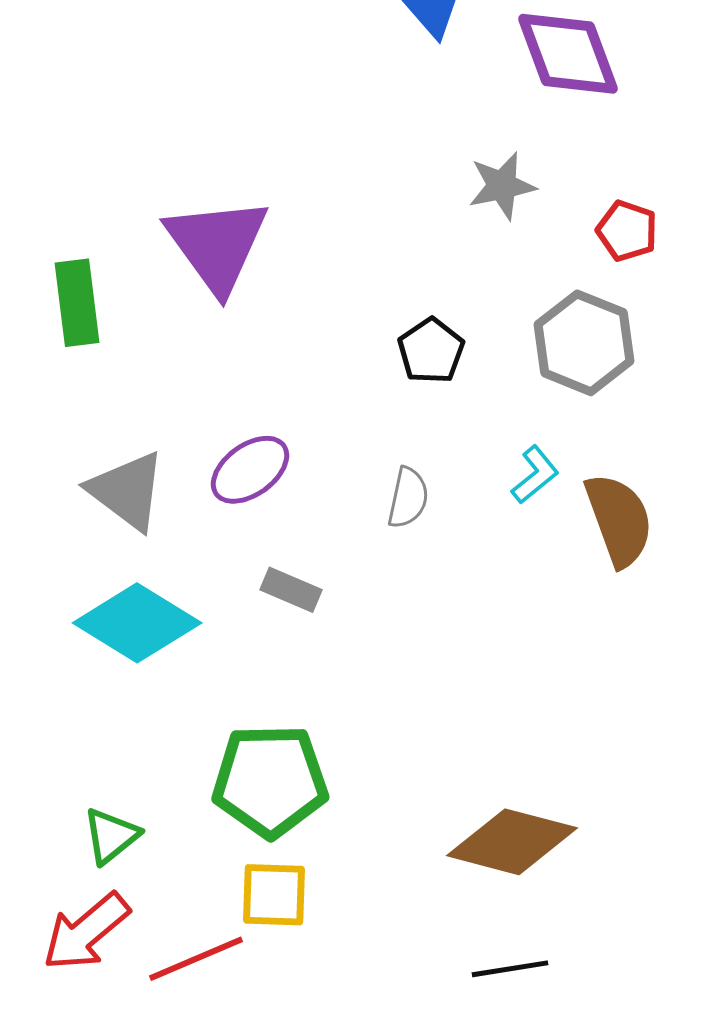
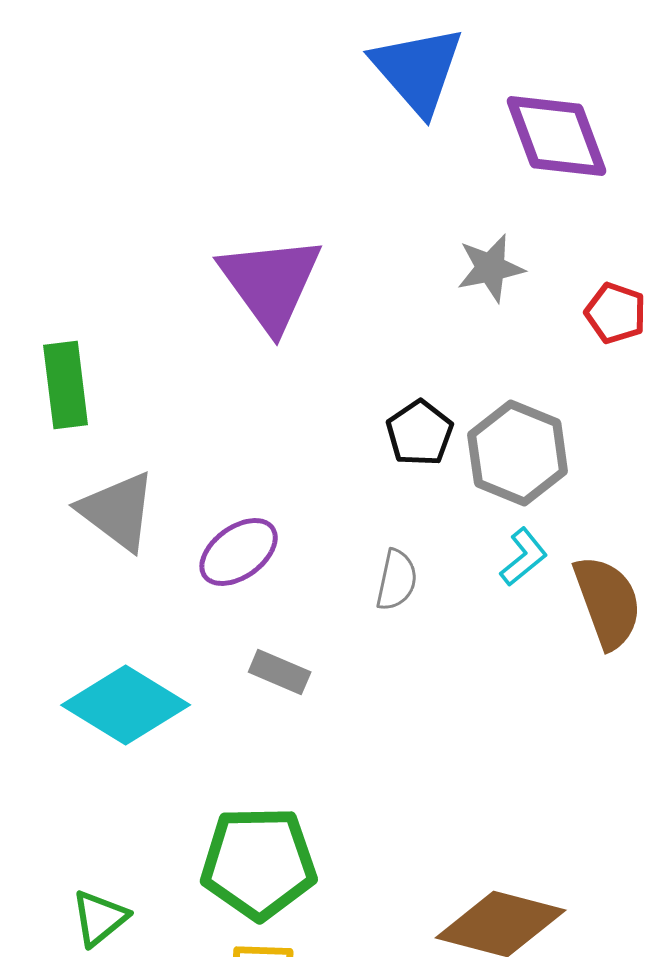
purple triangle: (217, 245) -> (271, 283), moved
gray hexagon: (584, 343) -> (518, 453), moved
gray triangle: (127, 491) -> (118, 511), moved

